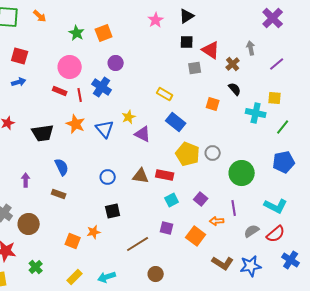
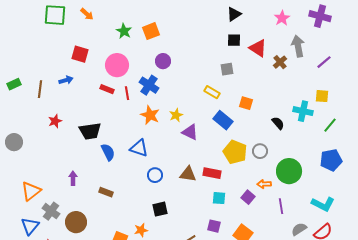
purple cross: (273, 18) -> (320, 16), turned -30
pink star: (156, 20) -> (282, 18), moved
gray arrow: (251, 48) -> (298, 46), size x1.5
red square: (20, 56) -> (80, 54), moved
gray square: (195, 68) -> (227, 69), moved
black semicircle: (235, 89) -> (278, 123), moved
orange square: (213, 104) -> (246, 103), moved
orange star: (76, 124) -> (150, 115), moved
blue triangle: (105, 129) -> (139, 148), moved, turned -30
blue semicircle: (62, 167) -> (108, 152), moved
cyan square: (172, 200) -> (219, 198), turned 32
orange arrow: (217, 221) -> (264, 184), moved

